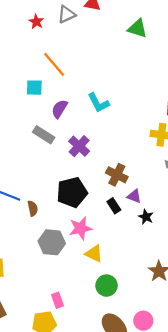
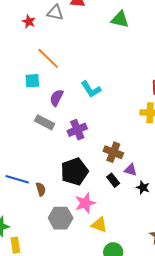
gray triangle: (66, 14) -> (55, 13), turned 42
purple cross: (79, 146) -> (77, 130), turned 30

